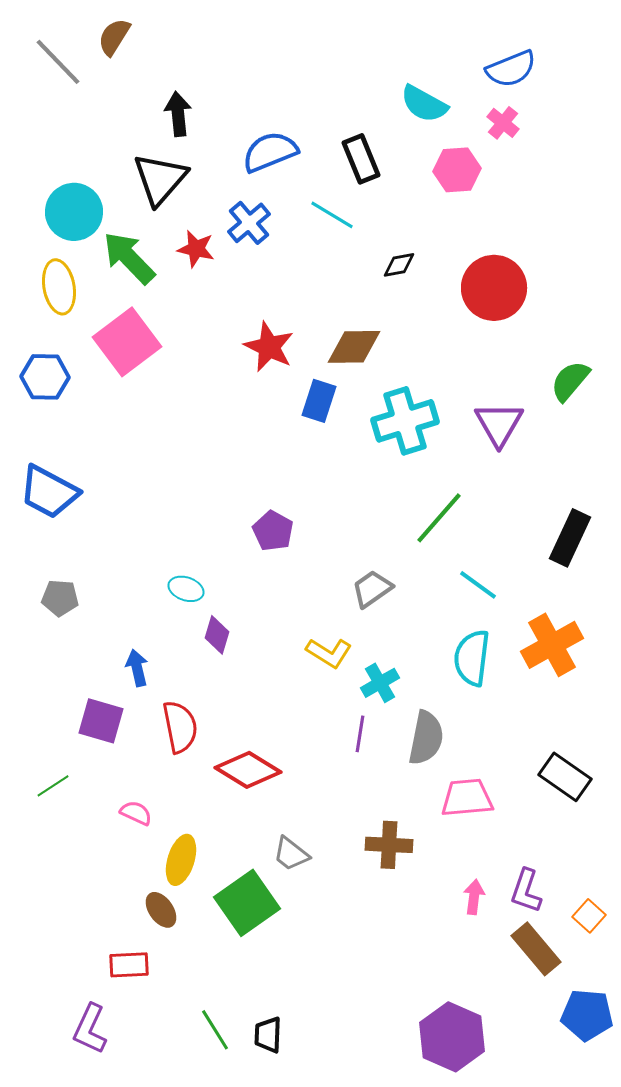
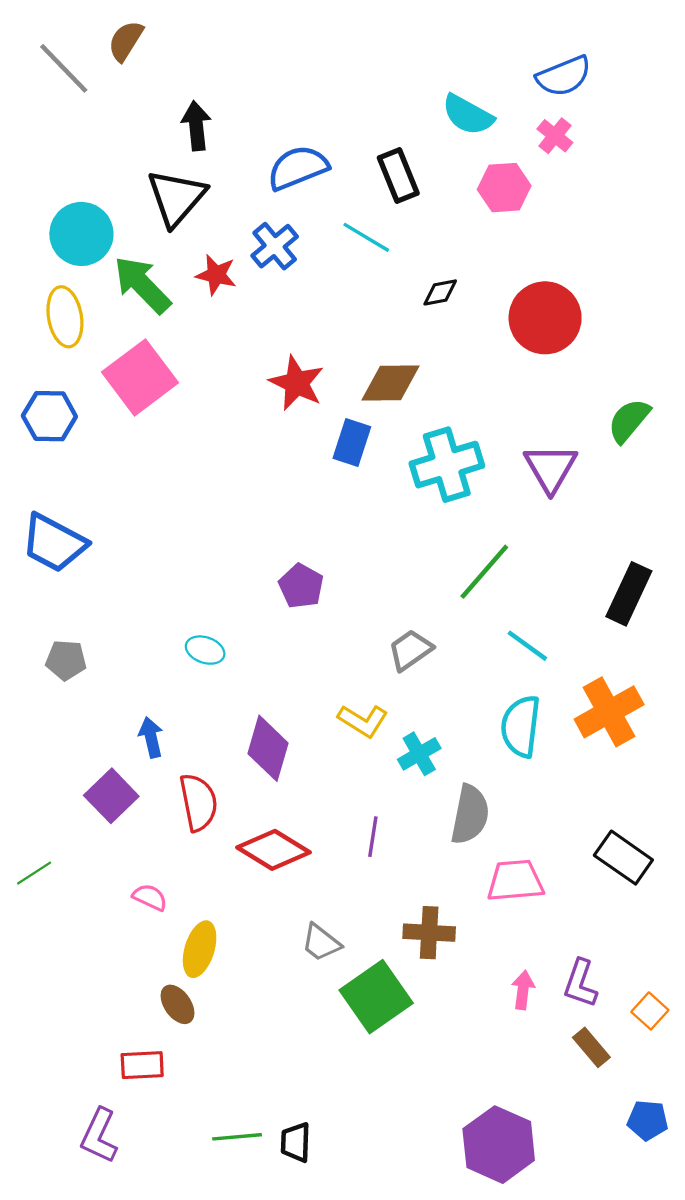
purple diamond: (217, 635) -> (268, 748), moved, size x1.5
purple square: (101, 721) -> (111, 796), turned 30
purple line: (360, 734) -> (373, 837), moved
green line: (53, 786) -> (34, 873), moved
green square: (247, 903) -> (376, 997), moved
brown rectangle: (536, 949) -> (591, 1047), size x0.7
blue pentagon: (587, 1015) -> (648, 1120), size x0.7
green line: (215, 1030) -> (237, 1137), turned -63

